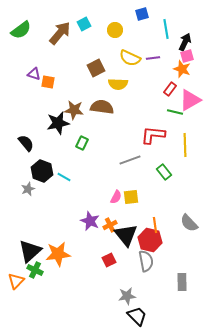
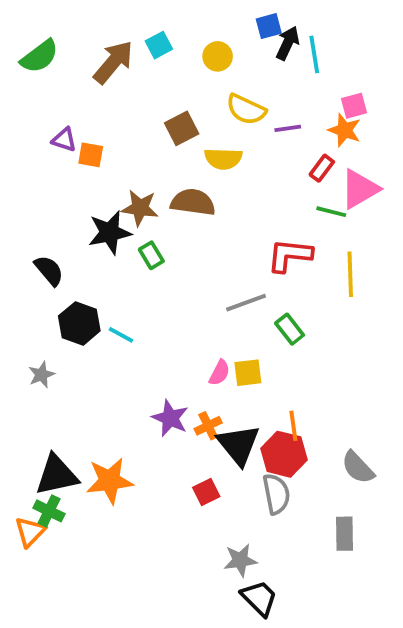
black arrow: (185, 42) -> (288, 43), moved
purple line: (153, 58) -> (288, 128), moved
green rectangle: (82, 143) -> (151, 255), moved, turned -56
green rectangle: (164, 172) -> (290, 329), moved
gray star: (28, 189) -> (41, 375), moved
gray semicircle: (189, 223) -> (358, 467), moved
black triangle: (30, 251) -> (57, 475), turned 30
green cross: (35, 270) -> (49, 511), moved

